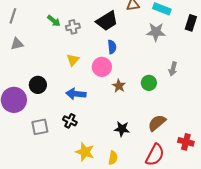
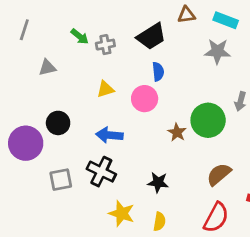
gray triangle: (17, 44) -> (47, 68), moved
yellow triangle: (73, 60) -> (105, 89), turned 32
green circle: (149, 83) -> (208, 120), size x1.6
brown star: (119, 86) -> (177, 132), moved
black cross: (70, 121) -> (101, 172), size x1.5
black star: (122, 129) -> (158, 182), moved

